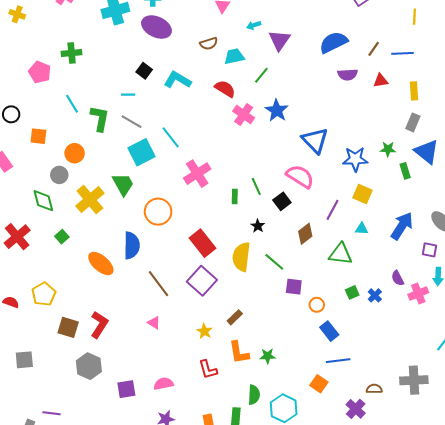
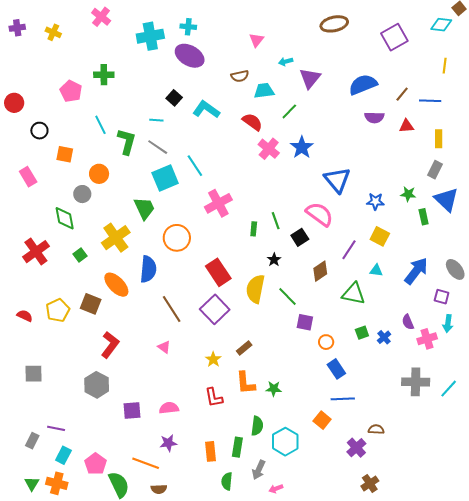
blue star: (355, 159) -> (375, 201), size x0.7
yellow cross: (90, 200) -> (116, 238), moved
brown square: (68, 327) -> (91, 304), moved
gray cross: (414, 380) -> (416, 382), moved

